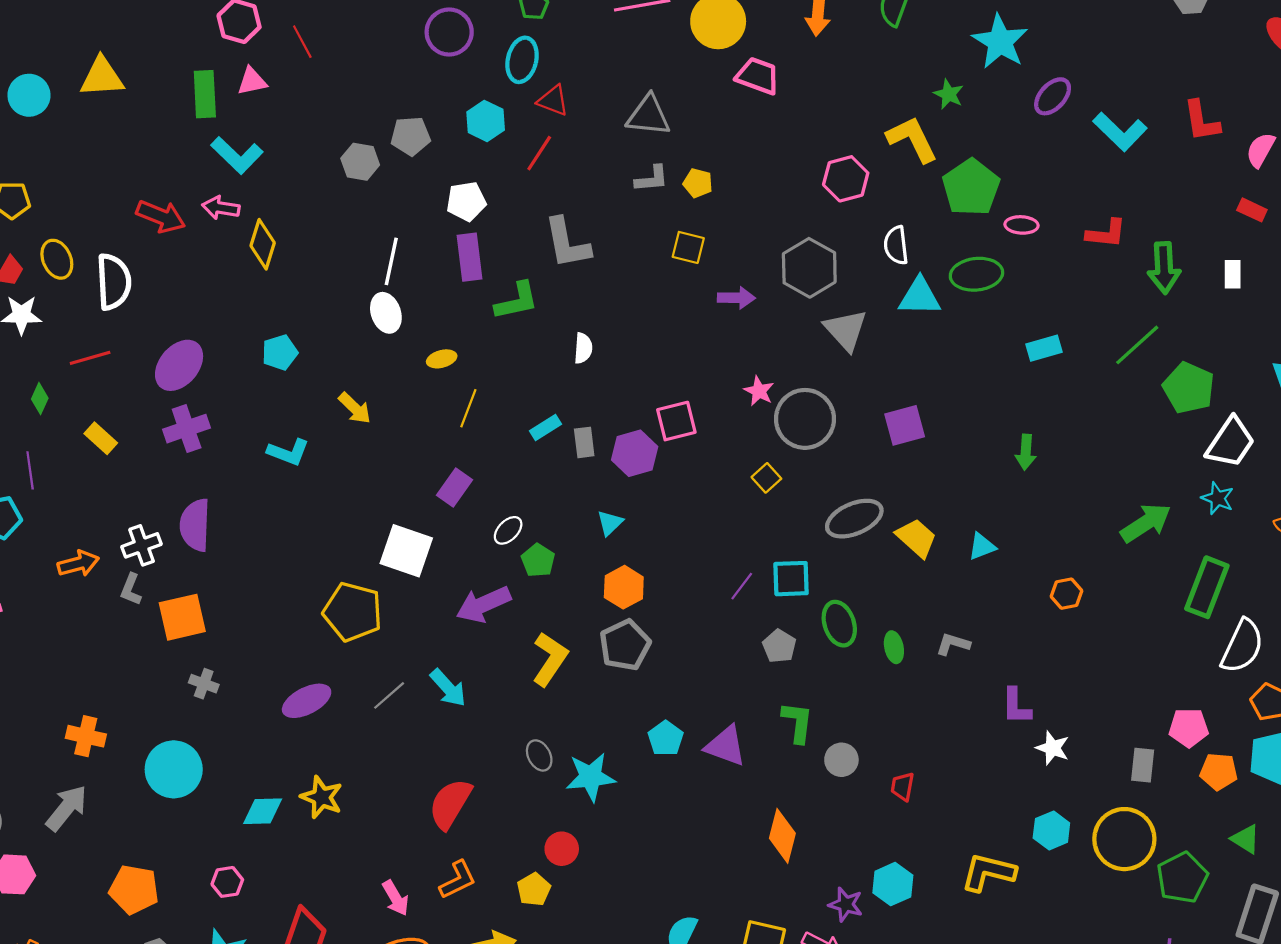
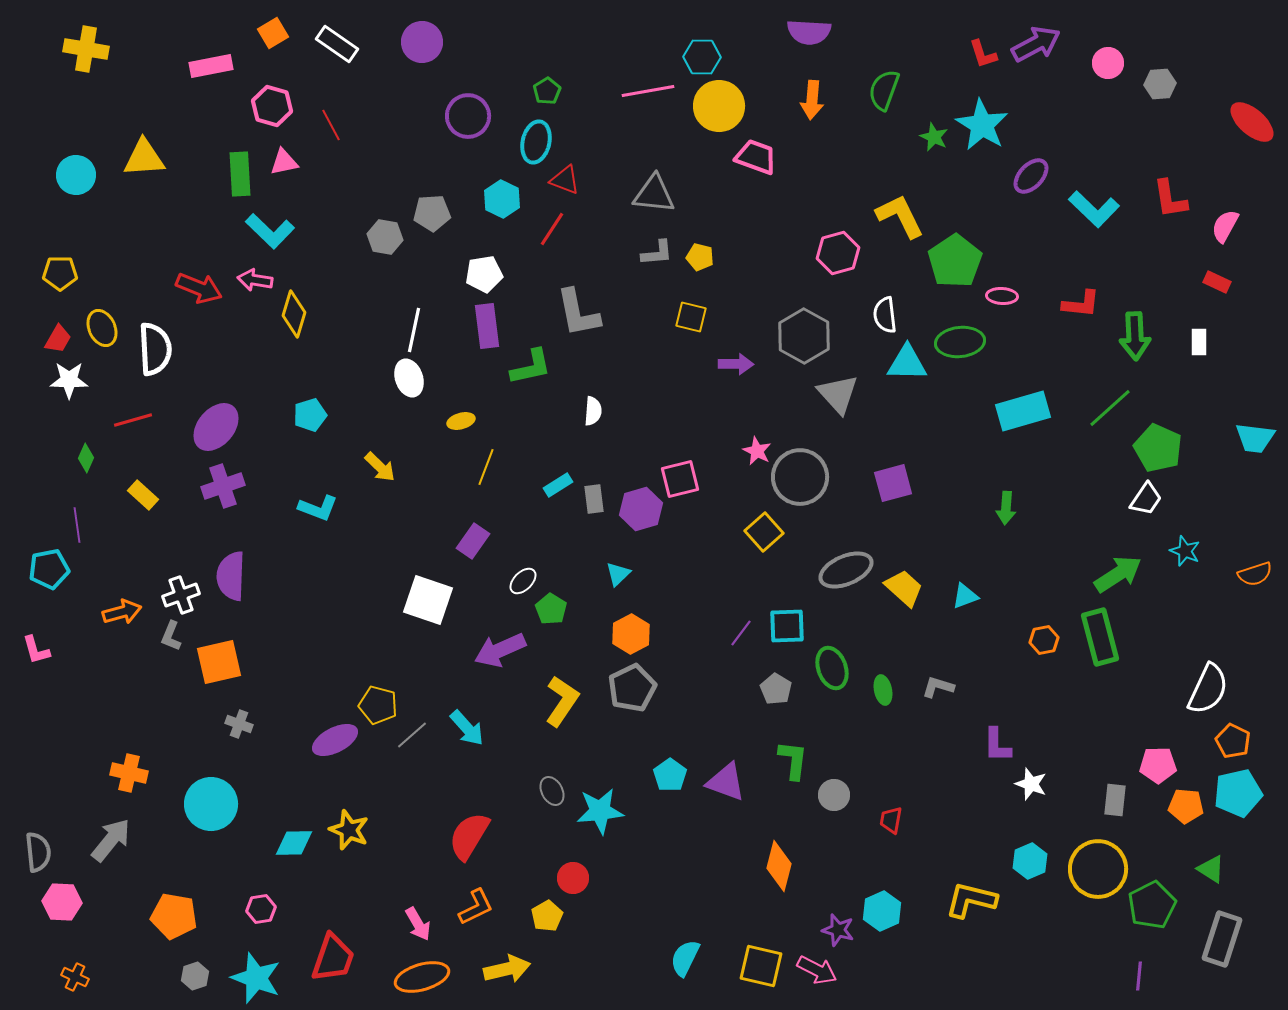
green star: (949, 94) -> (934, 137), moved
cyan rectangle: (1044, 348) -> (1023, 411), size x1.6
white trapezoid: (1230, 442) -> (1146, 499), moved, size x0.7
yellow square: (766, 478) -> (764, 532), size x1.4
green rectangle: (1207, 587) -> (1100, 637), moved, turned -36
yellow pentagon: (353, 612) -> (378, 705), moved, size x0.7

